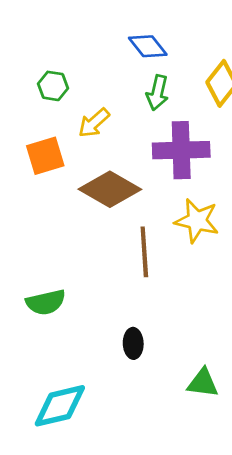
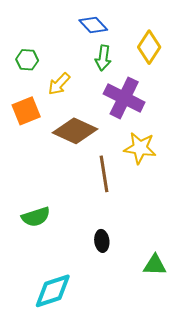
purple cross: (181, 150) -> (124, 98), turned 33

